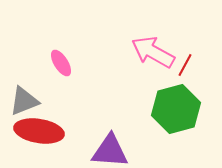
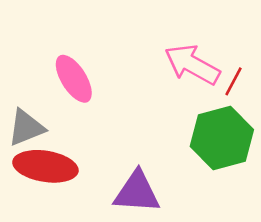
pink ellipse: (61, 63) -> (74, 79), size x1.4

